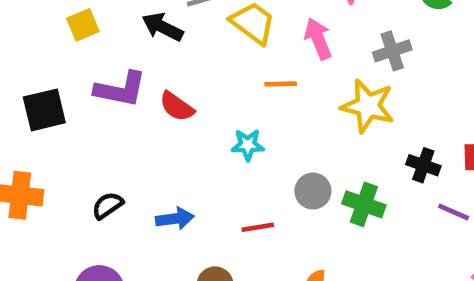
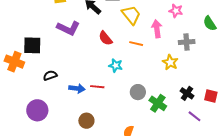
red semicircle: (177, 106) -> (105, 38), moved
yellow star: (368, 106) -> (170, 62), size x0.7
black square: (44, 110) -> (32, 45), moved
red line: (258, 227) -> (97, 87), moved

